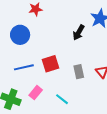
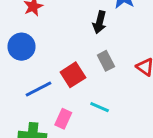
gray rectangle: (79, 72) -> (106, 61), moved
cyan line: (62, 99) -> (100, 107), moved

